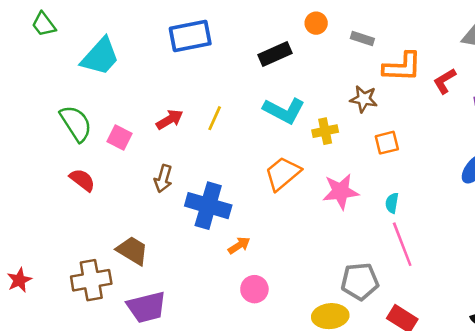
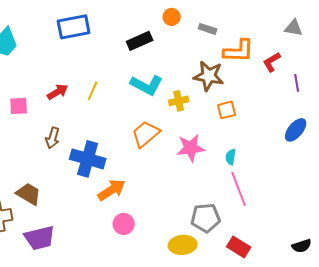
brown star: (364, 99) -> (209, 76), size x1.4
pink square: (120, 137) -> (19, 106), turned -30
orange arrow: (239, 245) -> (112, 190), size x1.6

